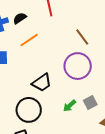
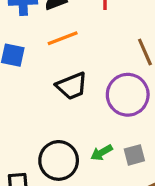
black trapezoid: (42, 83) -> (72, 86), moved
black circle: (29, 110) -> (59, 160), moved

